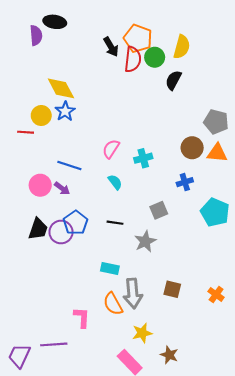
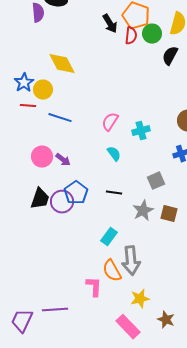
red semicircle: (133, 59) -> (131, 36), size x0.7
blue star: (65, 111) -> (24, 83), moved
blue line: (69, 165) -> (60, 118), moved
cyan rectangle: (110, 268) -> (109, 237), turned -66
brown square: (172, 289) -> (169, 214), moved
pink L-shape: (82, 317) -> (94, 287), moved

